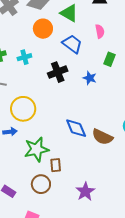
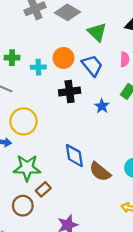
orange circle: (43, 29) -> (63, 58), moved
brown rectangle: (56, 165) -> (43, 189), turned 40

